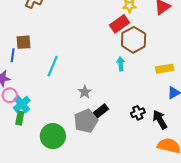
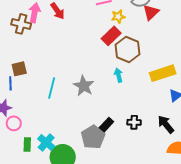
yellow rectangle: (165, 69) -> (163, 73), size x1.4
gray star: (85, 92) -> (84, 86), moved, size x1.5
cyan cross: (22, 104) -> (46, 142), moved
black cross: (138, 113) -> (134, 122), moved, turned 32

